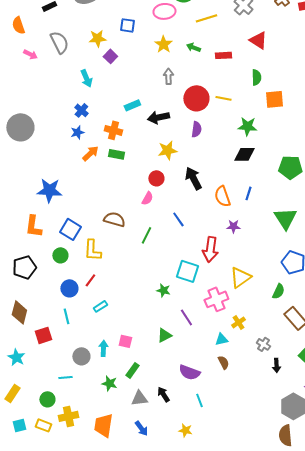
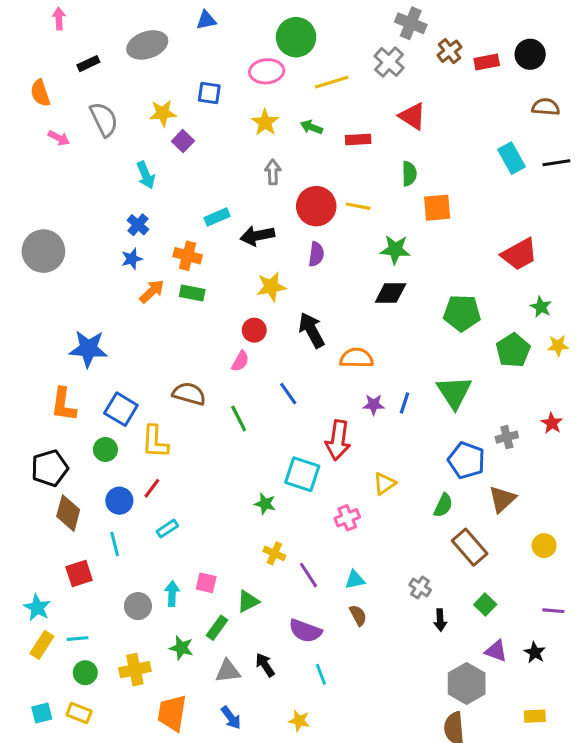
blue line: (248, 193) -> (405, 403), moved
orange semicircle: (222, 196) -> (357, 358), turned 110
green line: (146, 235) -> (239, 418), turned -54
yellow triangle: (240, 277) -> (384, 484), size x0.7
pink cross: (216, 299) -> (347, 518), size x0.7
brown diamond: (19, 312) -> (68, 513), moved
purple line: (186, 317) -> (308, 575), moved
yellow cross: (238, 322) -> (274, 553), moved, turned -32
green triangle: (164, 335) -> (248, 601), moved
cyan line: (65, 377) -> (78, 639), moved
yellow rectangle: (12, 393) -> (42, 645), moved
yellow cross: (68, 416) -> (135, 670), moved

